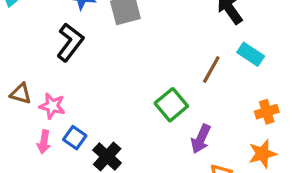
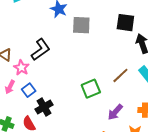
black L-shape: (70, 42) -> (41, 50), moved
purple arrow: (201, 139) -> (115, 112), moved

